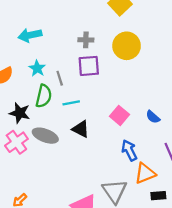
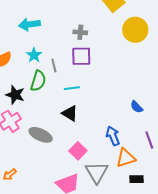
yellow circle: (127, 46) -> (135, 30), moved
cyan line: (71, 103) -> (72, 88), moved
pink square: (120, 115) -> (78, 151), moved
gray ellipse: (45, 136) -> (41, 135), moved

